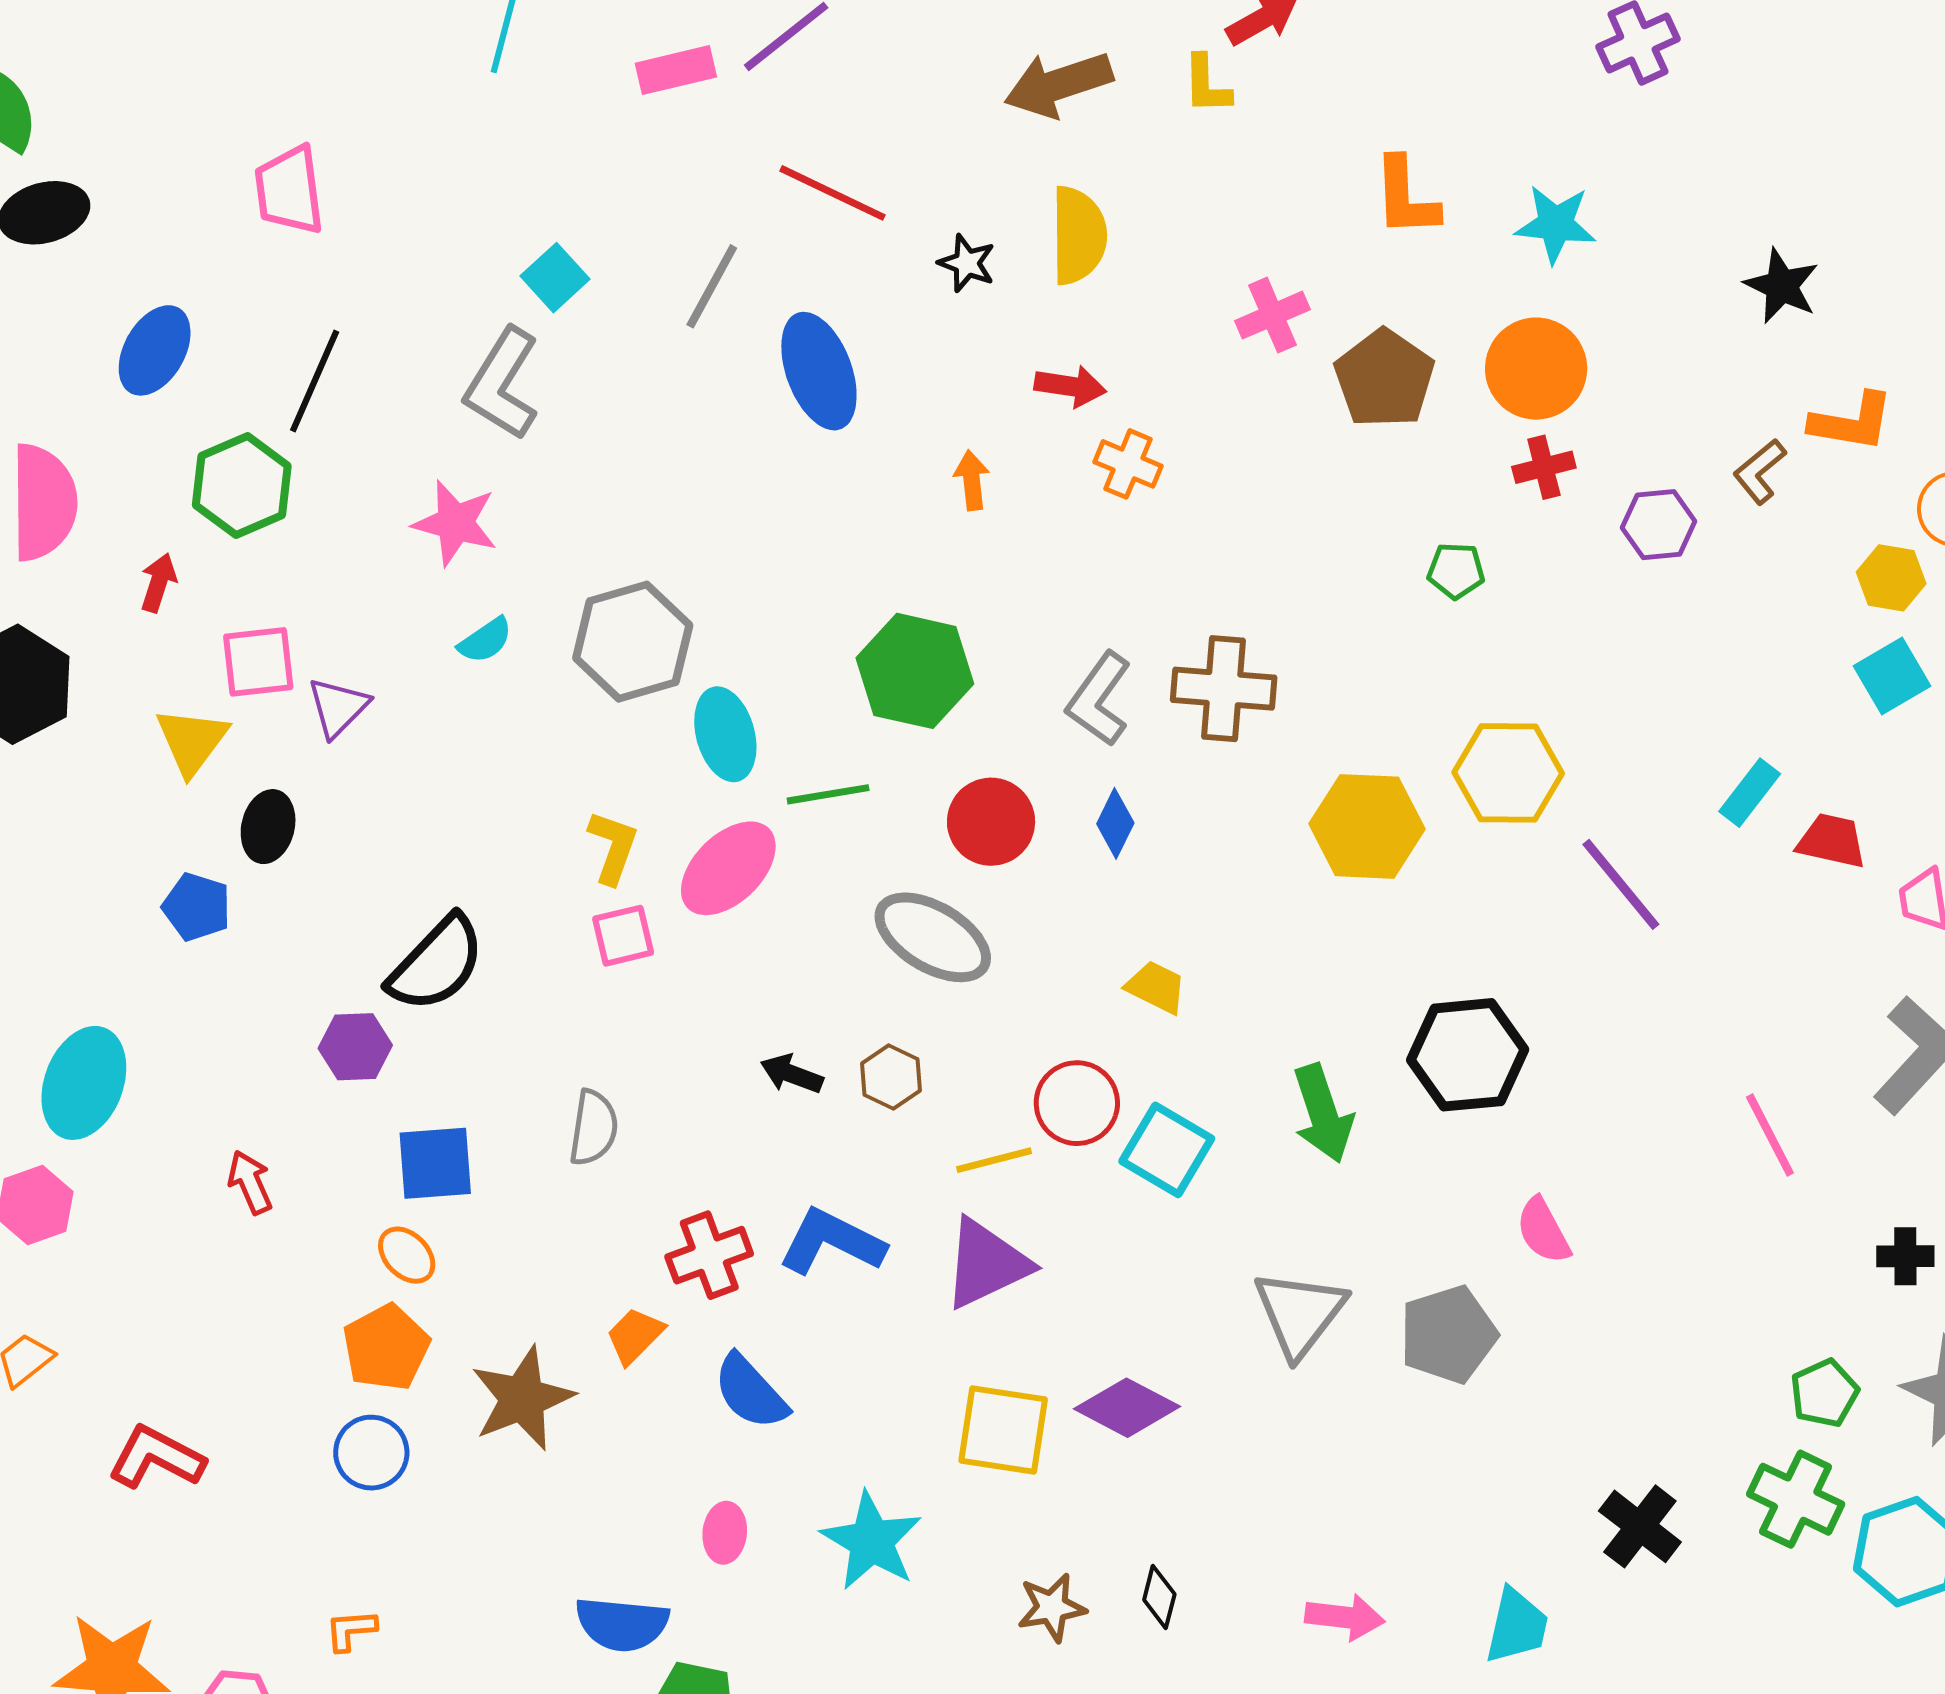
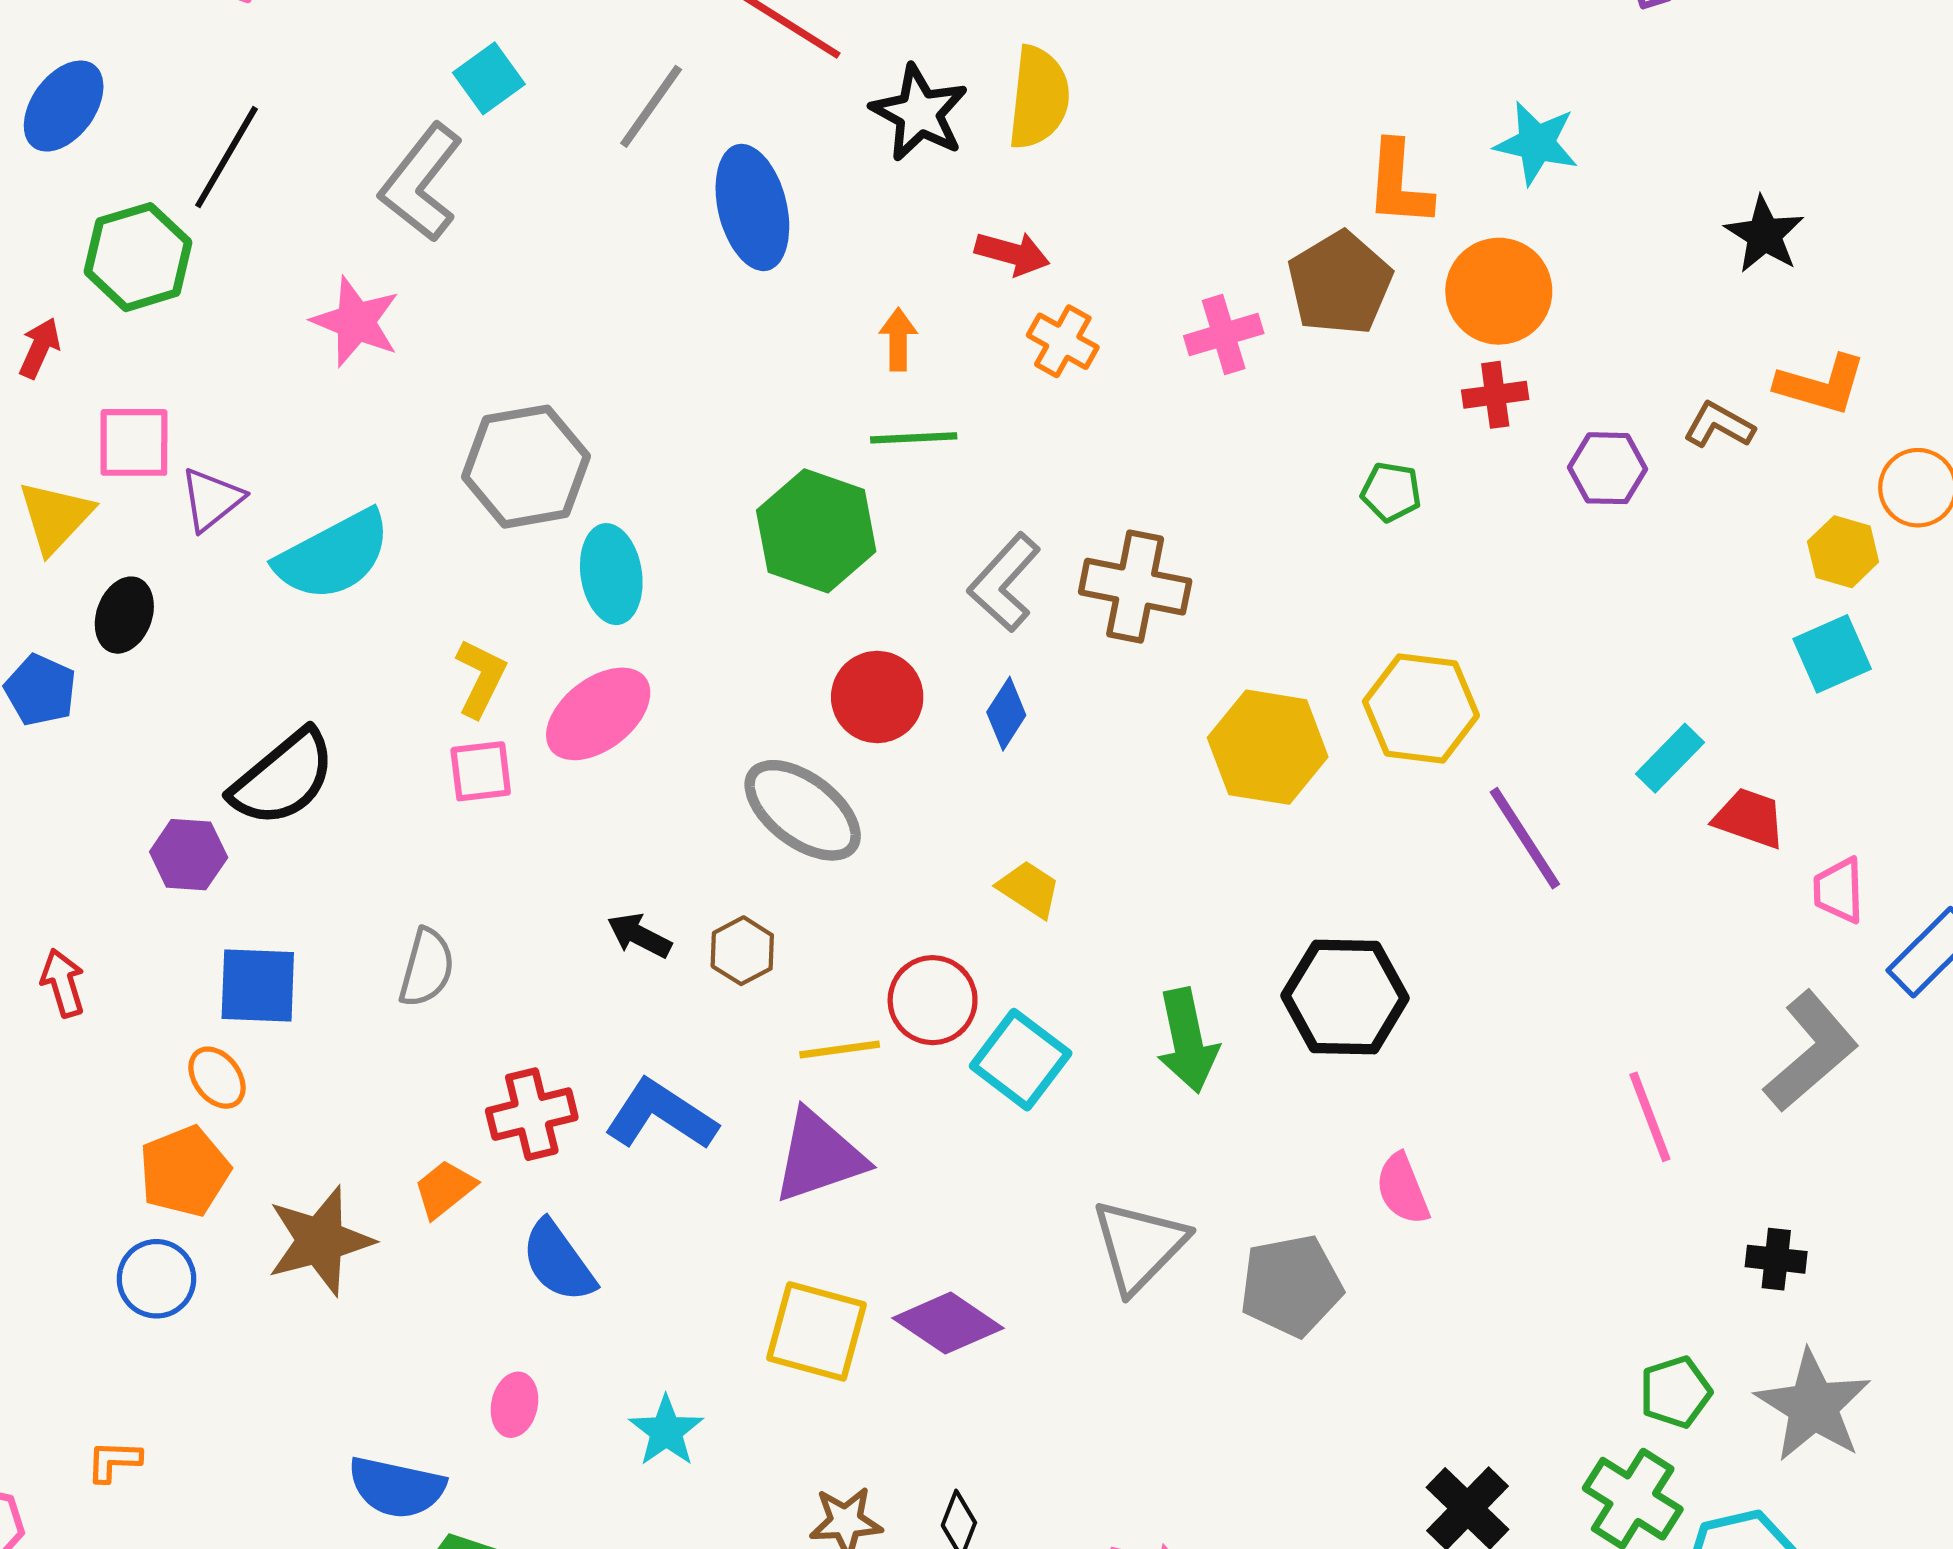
orange L-shape: (1406, 197) -> (1399, 184), moved
black star: (967, 263) -> (919, 113), size x1.6
pink cross: (1272, 315) -> (1224, 335), moved
brown L-shape: (1760, 471) -> (1719, 425), turned 62
cyan semicircle: (485, 640) -> (333, 555), moved, size x2.0
green line: (828, 794) -> (914, 438), moved
cyan star: (871, 1541) -> (666, 1431), size x0.7

